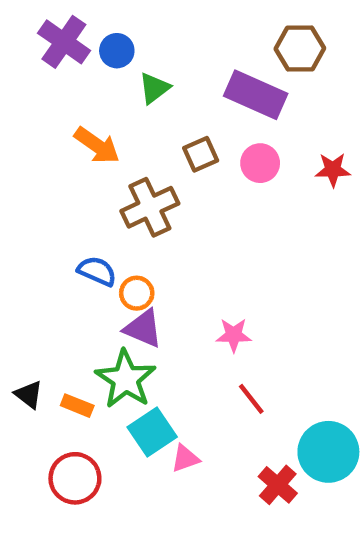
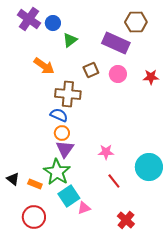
brown cross: (150, 207) -> (68, 94), turned 30
blue semicircle: (97, 271) -> (59, 115), moved
purple triangle: (143, 328) -> (65, 149), turned 42
cyan circle: (328, 452) -> (149, 167), moved

